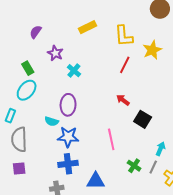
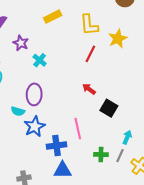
blue star: (68, 137) -> (35, 126), turned -30
blue cross: (68, 164) -> (56, 145), moved
green cross: (134, 166) -> (101, 154), turned -32

